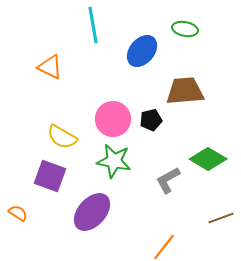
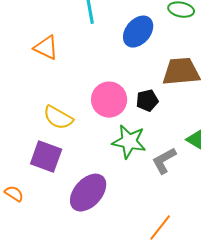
green star: (114, 161) -> (129, 142), moved

